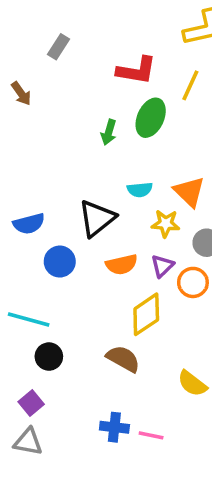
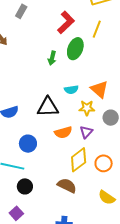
red L-shape: (137, 70) -> (66, 22), turned -50
black triangle: (97, 218) -> (48, 107), turned 40
blue circle: (60, 262) -> (28, 144), moved
orange circle: (193, 282) -> (104, 163), moved

